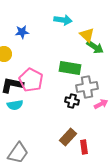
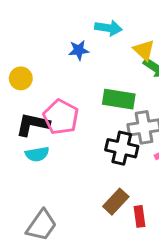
blue star: (22, 32) -> (79, 50), moved
black cross: (72, 101) -> (122, 148), size x1.5

